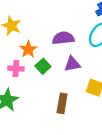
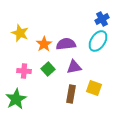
orange star: (28, 49) -> (44, 44), moved
brown rectangle: (62, 103) -> (71, 94), moved

